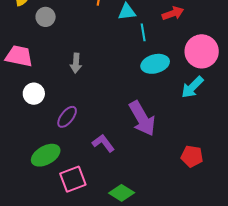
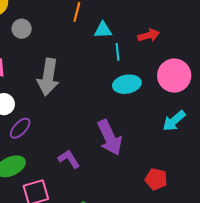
gray arrow: (76, 63) -> (48, 77), size x1.8
cyan arrow: (192, 87) -> (174, 121), moved
purple ellipse: (67, 117) -> (20, 128), moved

